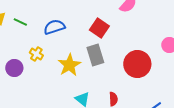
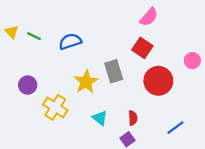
red square: (99, 28) -> (142, 48), moved
yellow cross: (36, 54) -> (55, 107), moved, size x1.6

